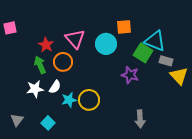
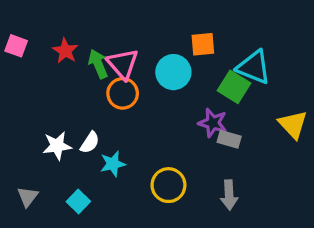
pink square: (10, 28) -> (16, 46), turned 32
red star: (46, 45) -> (65, 51), moved
gray rectangle: (166, 61) -> (229, 139), moved
orange circle: (63, 62) -> (123, 93), moved
green arrow: (40, 65) -> (98, 64), moved
yellow circle: (89, 100) -> (168, 185), moved

